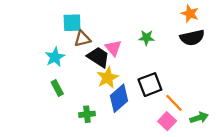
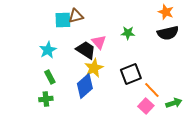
brown triangle: (82, 39) -> (76, 16), moved
blue diamond: (119, 98) -> (85, 86), moved
green cross: (87, 114) -> (46, 99), moved

